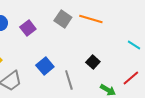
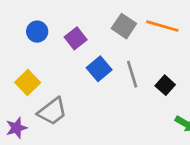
blue square: (45, 66) -> (99, 69), moved
gray line: (69, 80) -> (132, 74), moved

